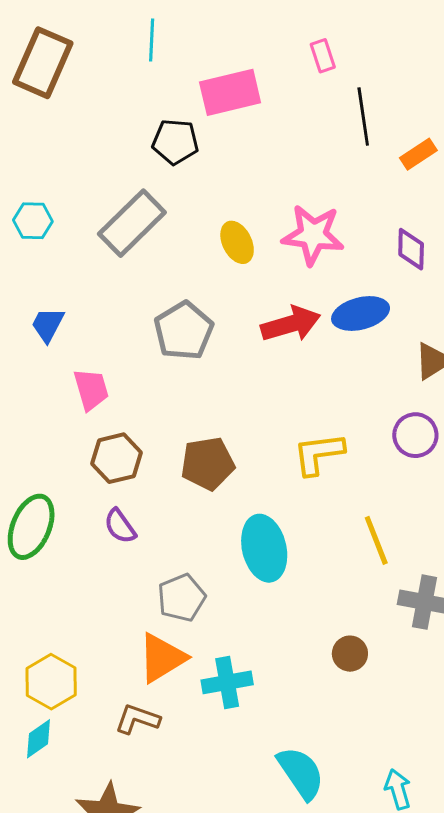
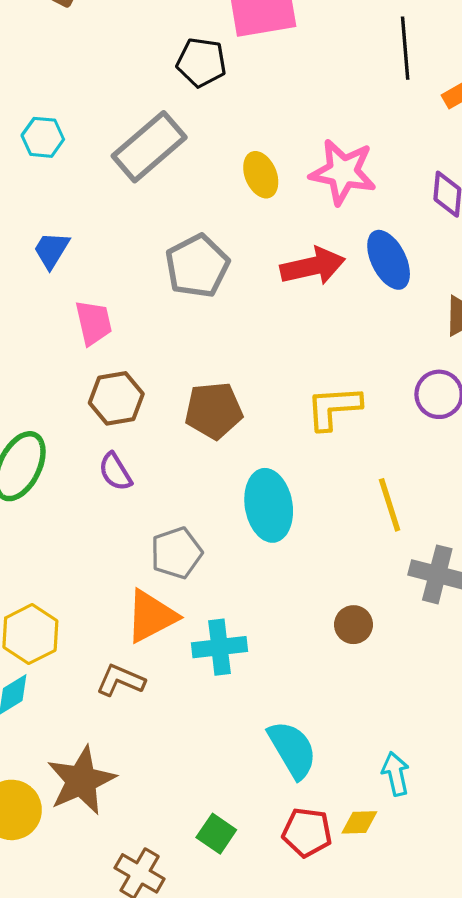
blue ellipse: (361, 313) -> (389, 260), turned 74

